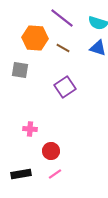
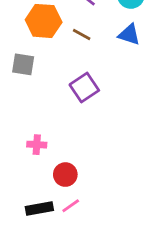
black rectangle: (21, 174) -> (39, 208), moved

